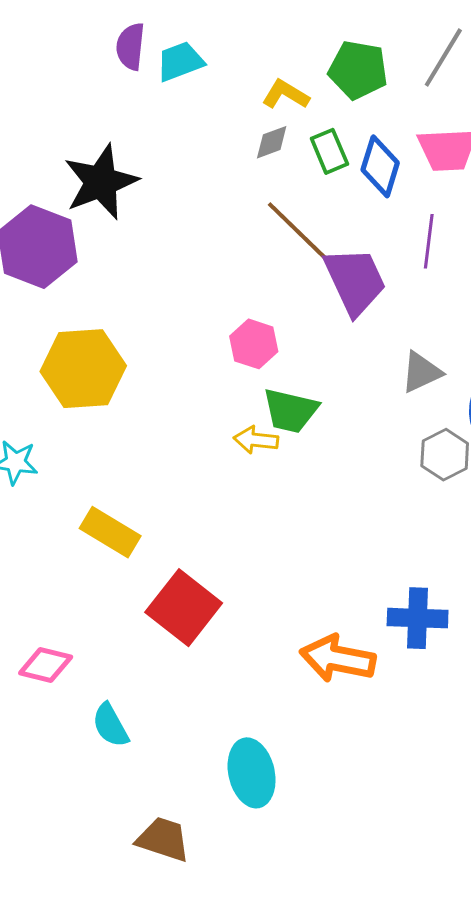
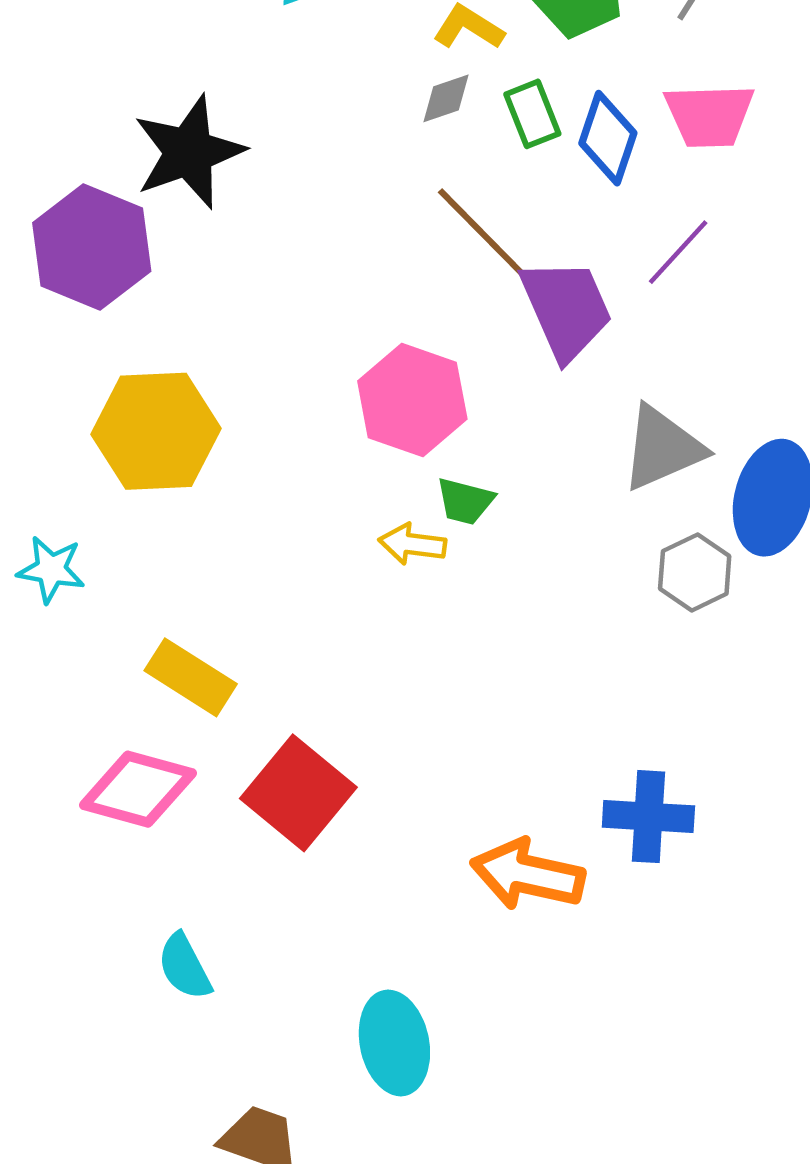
purple line: (429, 241) -> (678, 252), turned 34
pink hexagon: (254, 344) -> (412, 400), size x1.5
gray triangle: (421, 372) -> (662, 448), size x1.4
green trapezoid: (290, 411) -> (465, 501), size x0.7
pink diamond: (46, 665) -> (138, 789), moved, size x1.4

